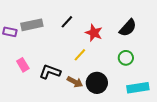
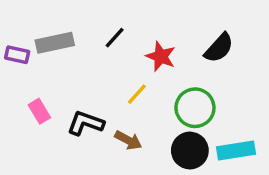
green circle: (126, 58) -> (195, 108), moved, size x1.5
black circle: (97, 83) -> (190, 151), moved

